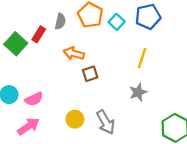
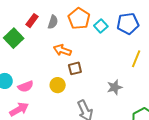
red rectangle: (39, 34) -> (32, 21), moved
yellow line: (142, 58) -> (136, 59), moved
yellow circle: (75, 119) -> (58, 85), moved

